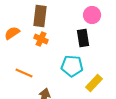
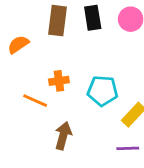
black rectangle: (83, 38) -> (93, 18), moved
orange cross: (41, 39) -> (59, 81), moved, turned -32

